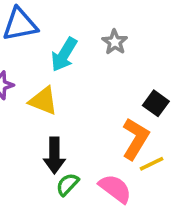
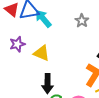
cyan arrow: (64, 54) -> (43, 19), moved, turned 108

